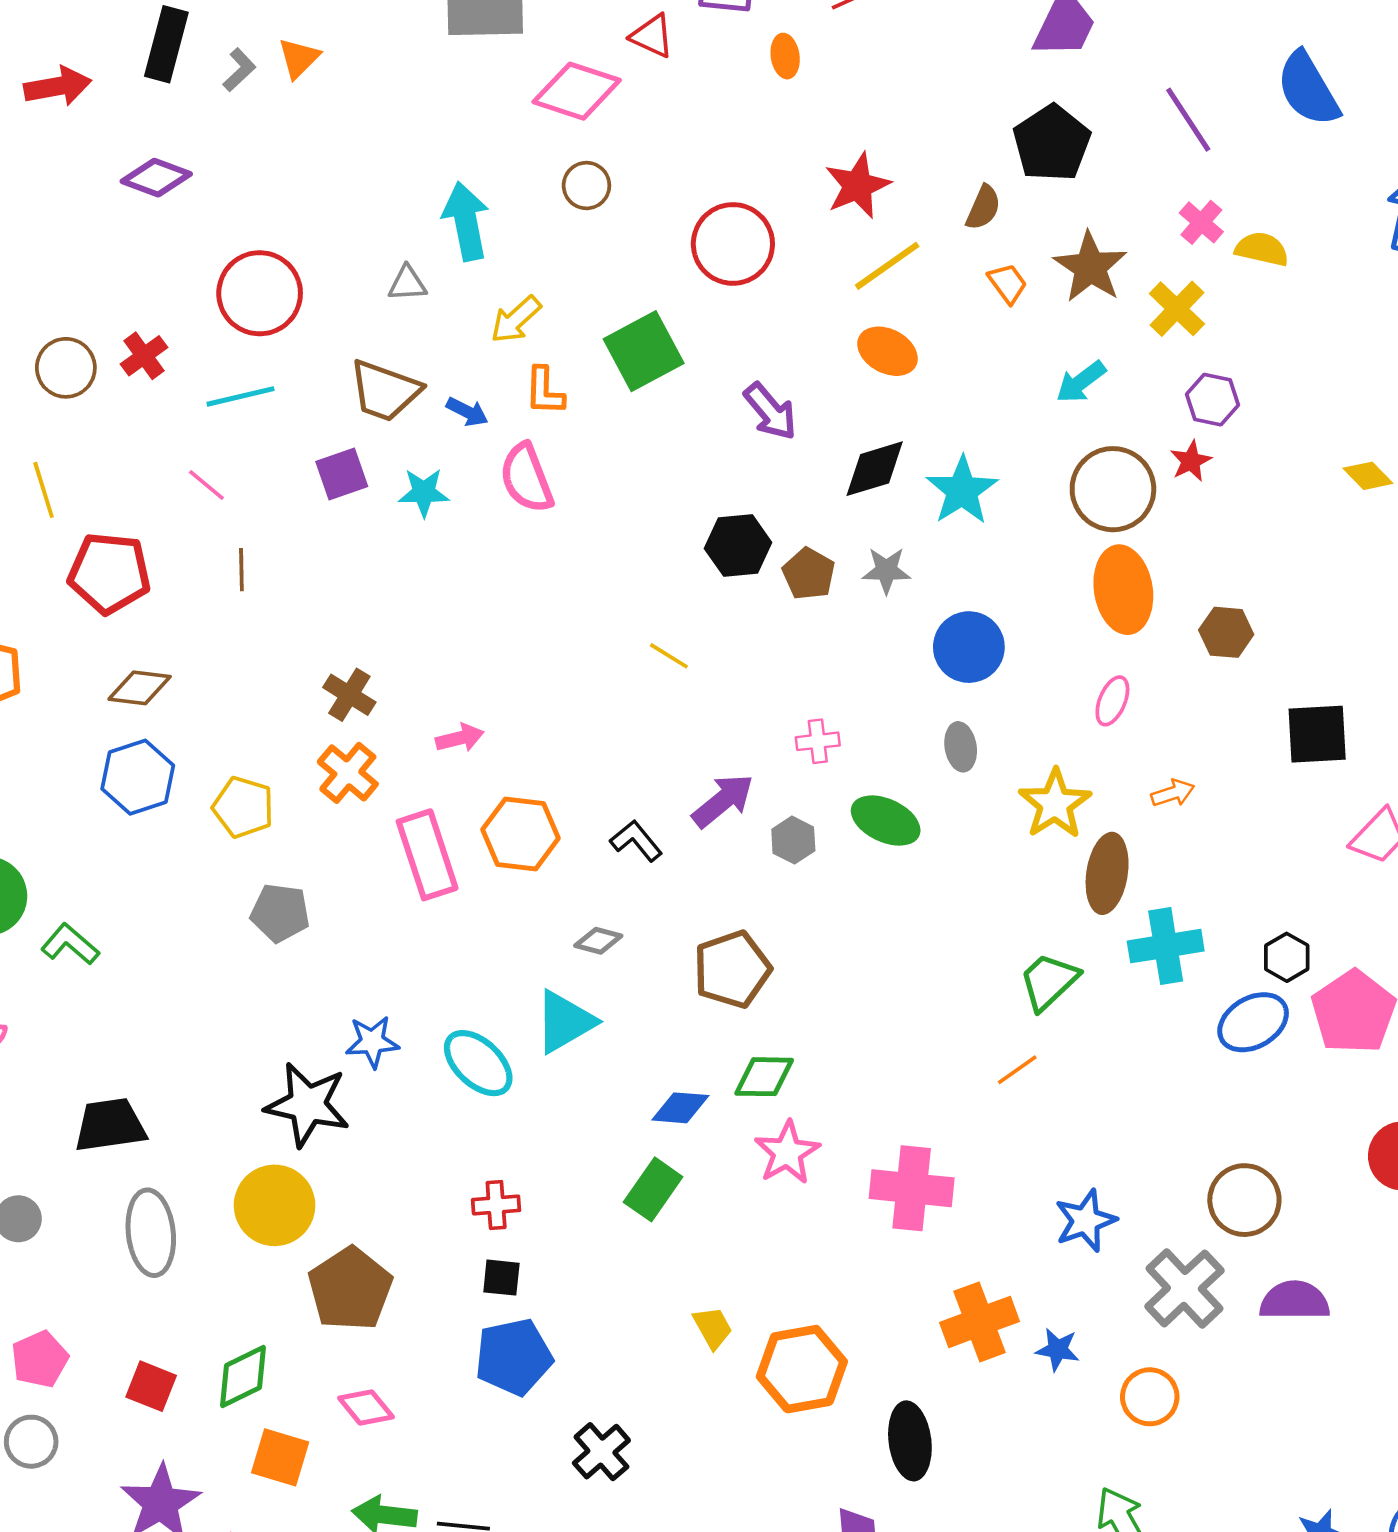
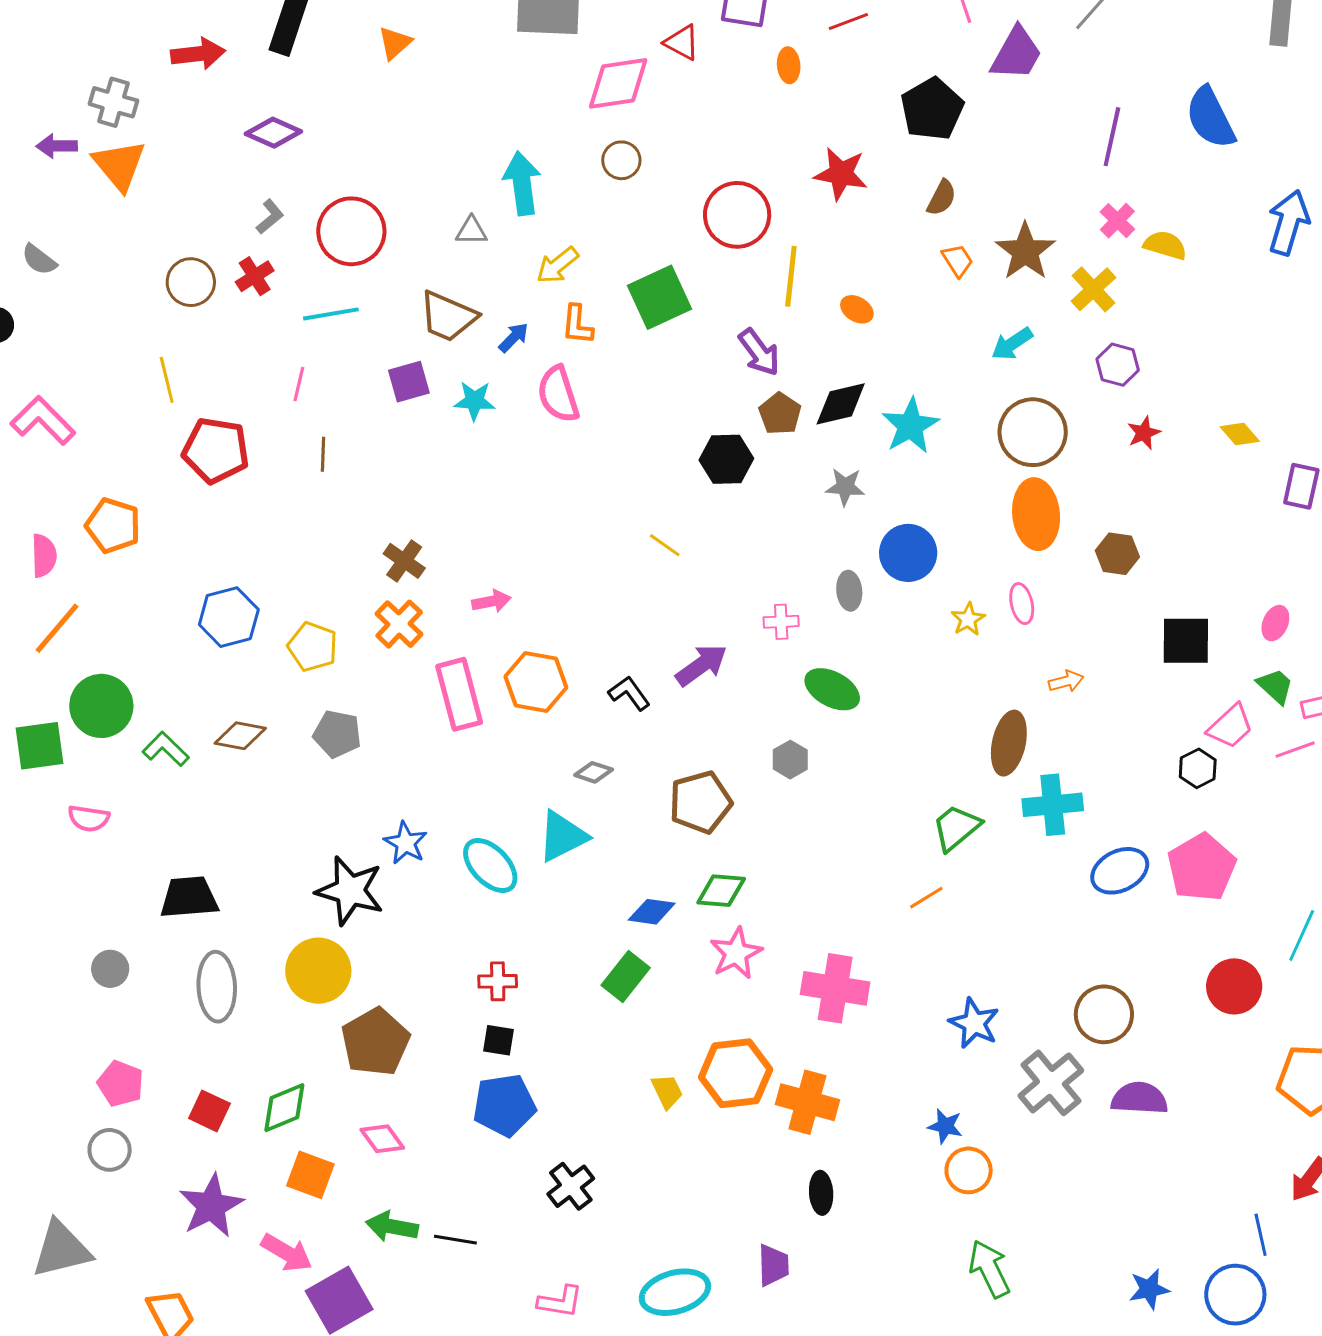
gray L-shape: (239, 70) -> (270, 217), moved
pink diamond: (577, 91) -> (618, 83), turned -30
purple line: (1188, 120) -> (1112, 137), turned 42
black pentagon: (1052, 143) -> (932, 109), moved
red star: (858, 186) -> (841, 174), turned 30
yellow line: (887, 266) -> (791, 276), moved, turned -52
orange ellipse: (887, 351) -> (857, 309), size x0.7
blue arrow: (467, 412) -> (514, 338), turned -76
red star: (1191, 461) -> (1144, 433), moved
pink line: (206, 485) -> (299, 384), turned 60
brown pentagon: (809, 574) -> (780, 414), moved
brown diamond: (140, 688) -> (240, 736), moved
pink ellipse: (1112, 701) -> (1022, 604), turned -39
gray ellipse: (961, 747) -> (849, 591), moved
yellow star: (1055, 804) -> (968, 619), moved, size x0.6
gray hexagon: (793, 840) -> (790, 760), moved
black hexagon: (1287, 957) -> (1198, 768), moved
blue star: (372, 1042) -> (406, 843), turned 30
blue star: (1085, 1221) -> (974, 1023), turned -30
orange cross: (980, 1322) -> (807, 1102), moved, turned 32
pink pentagon: (40, 1359) -> (121, 1084), turned -30
orange hexagon: (802, 1369) -> (736, 1073), moved
orange circle: (1150, 1397) -> (969, 1170), moved
black ellipse: (910, 1441) -> (821, 1193), size x0.7

